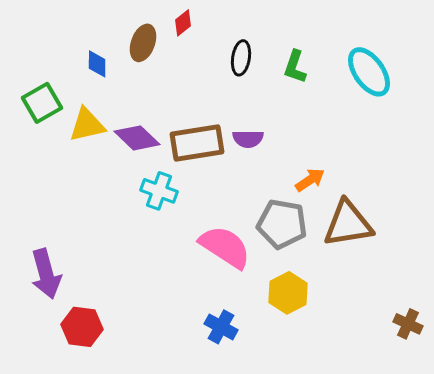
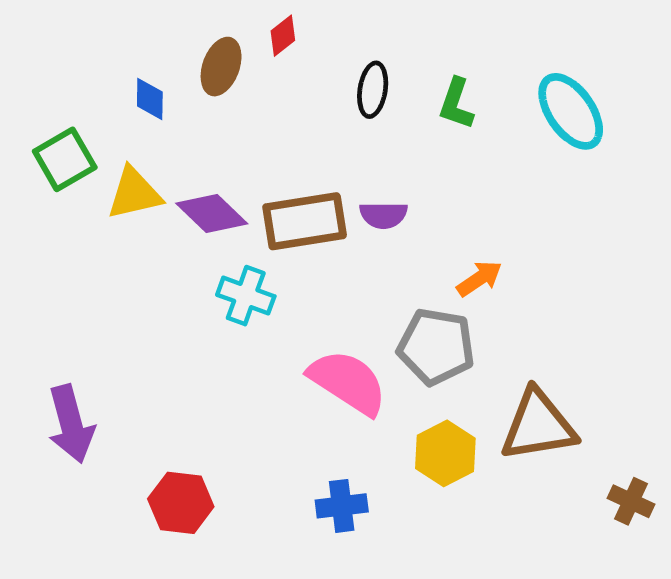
brown triangle: (348, 224) -> (538, 425), moved
red hexagon: (82, 327) -> (181, 503), moved
blue cross: (221, 327) -> (342, 506), turned -36

